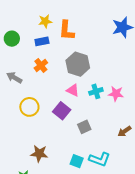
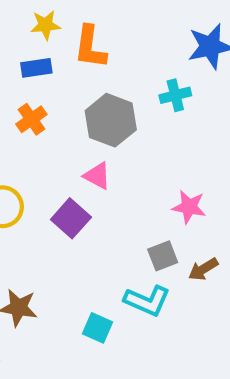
cyan cross: (96, 91) -> (175, 95), moved
pink star: (116, 94) -> (189, 207), moved
gray square: (84, 127) -> (163, 256), moved
cyan L-shape: (100, 159) -> (147, 301), moved

